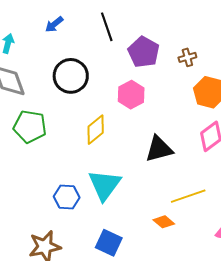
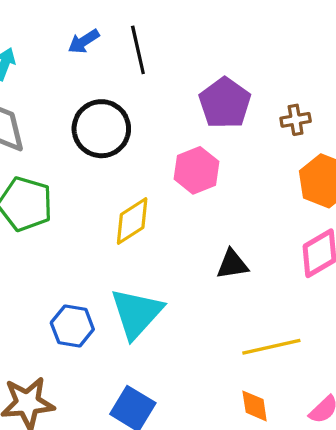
black line: (107, 27) -> (138, 50), moved
black triangle: (159, 149) -> (232, 264), size x0.7
orange diamond: (164, 222) -> (255, 406), moved, turned 35

